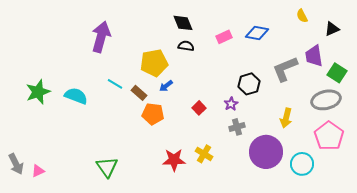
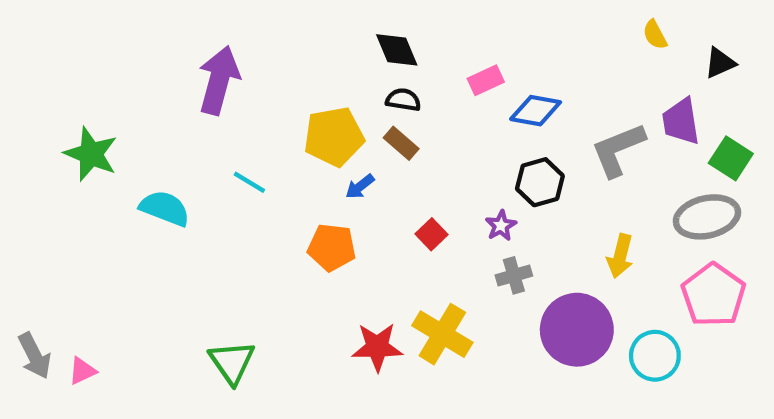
blue diamond: (257, 33) -> (536, 111), moved
green star: (38, 92) -> (91, 154), moved, turned -30
brown rectangle: (139, 93) -> (401, 143), moved
yellow cross: (204, 154) -> (442, 334), size x1.5

